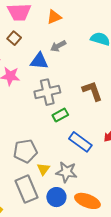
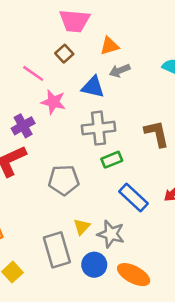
orange triangle: (54, 17) -> (110, 46), moved
gray pentagon: (25, 151) -> (64, 180), moved

